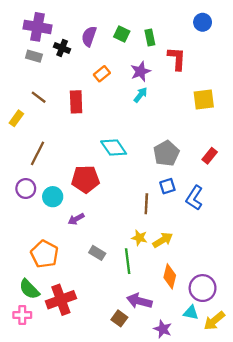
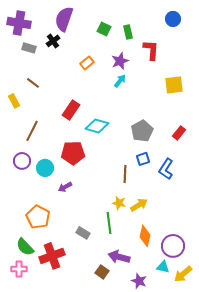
purple cross: (37, 27) -> (19, 23), moved
purple semicircle: (89, 36) -> (64, 19), moved, size x1.4
black cross: (62, 48) -> (53, 41), turned 32
red rectangle: (76, 102) -> (71, 110), moved, turned 36
yellow rectangle: (16, 118) -> (14, 101), turned -64
cyan diamond: (114, 148) -> (97, 126), turned -40
gray rectangle: (97, 253) -> (83, 233), moved

